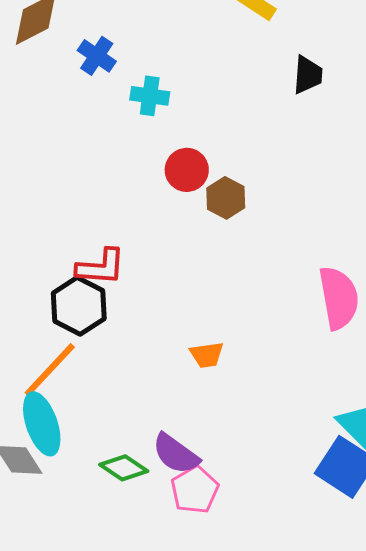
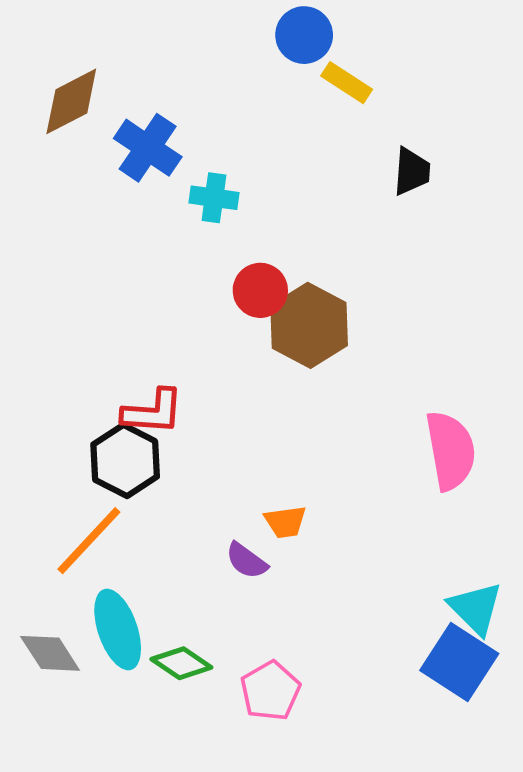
blue cross: (97, 56) -> (148, 148), size x1.4
brown hexagon: (226, 198) -> (309, 325), size x1.6
cyan ellipse: (42, 424) -> (118, 630), moved
purple semicircle: (176, 454) -> (247, 561), moved, size x0.7

